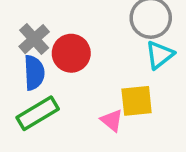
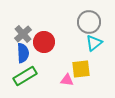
pink triangle: (112, 120) -> (67, 80), turned -32

